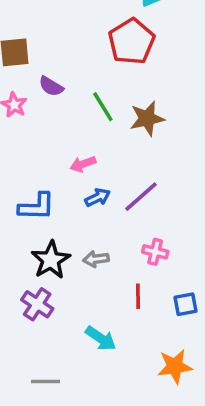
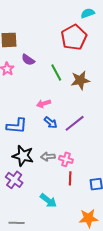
blue arrow: (98, 197) -> (51, 123), turned 64
pink cross: (155, 252) -> (66, 159), moved
black star: (51, 260) -> (23, 156), turned -30

